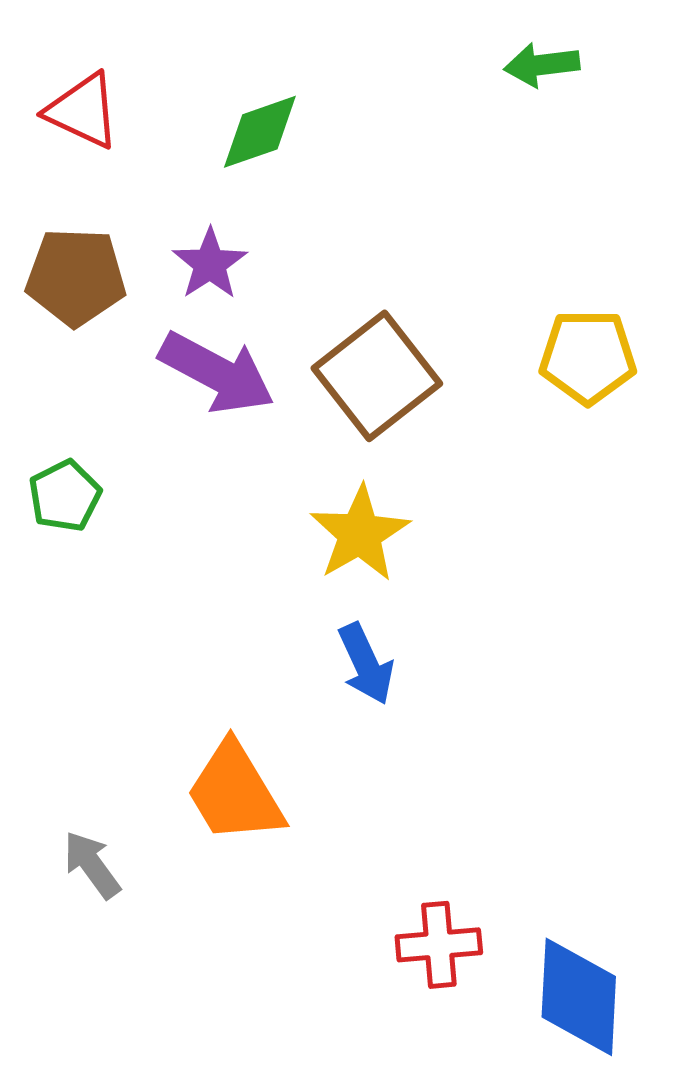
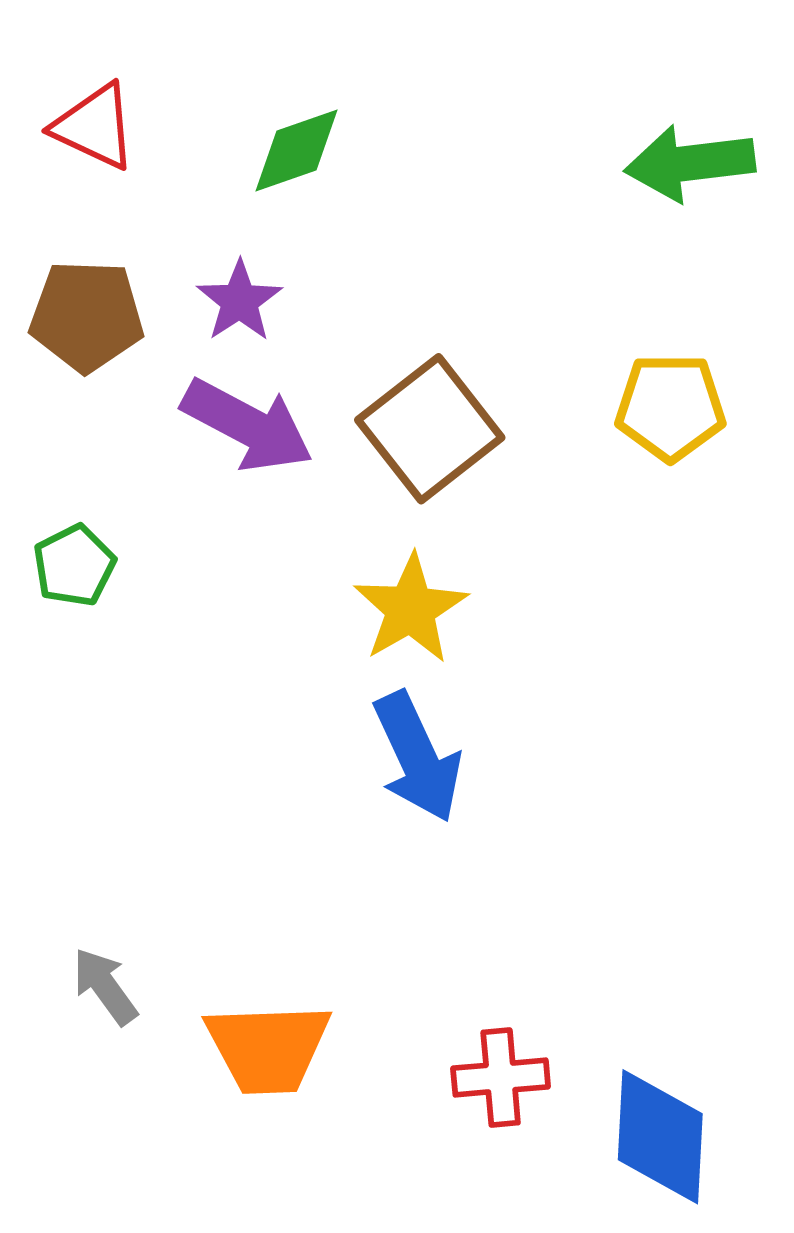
green arrow: (542, 65) -> (690, 163), moved, size x1.5
blue arrow: (366, 664) -> (417, 757), size x1.4
orange trapezoid: (235, 793) -> (268, 1048), moved, turned -61

